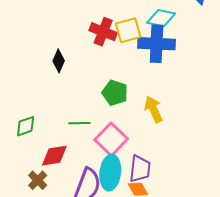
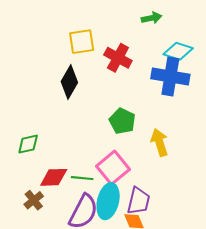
yellow square: (128, 30) -> (82, 42), moved
black diamond: (59, 61) -> (69, 82), size x1.4
green line: (80, 123) -> (82, 178), moved

